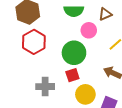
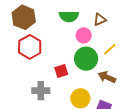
green circle: (74, 53) -> (86, 59), moved
red square: (72, 75) -> (61, 71), moved

